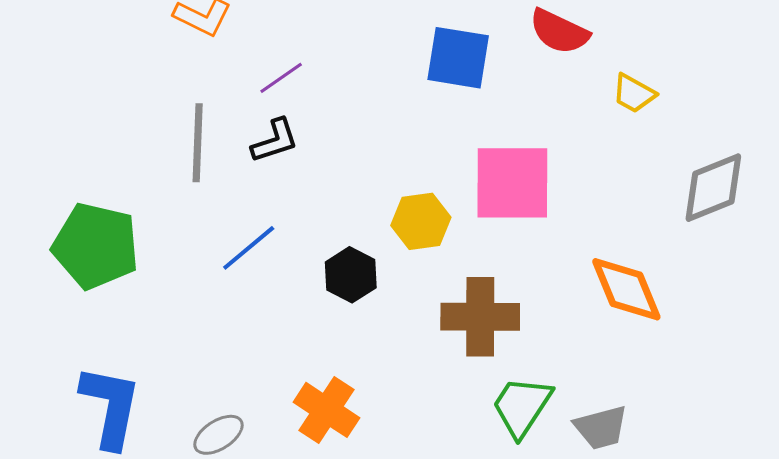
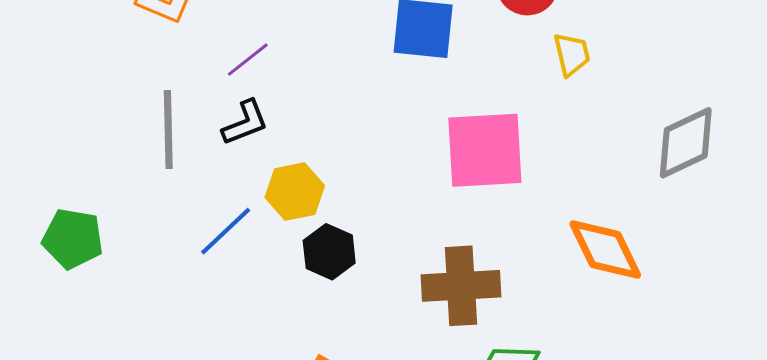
yellow trapezoid: (634, 94) -> (572, 54), moved, turned -129
yellow hexagon: (421, 221) -> (295, 192), moved
green pentagon: (96, 246) -> (73, 239), size x0.7

